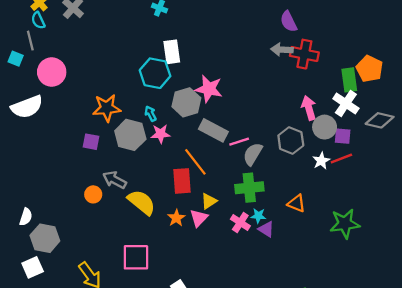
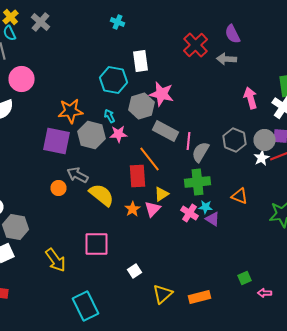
white rectangle: (172, 52) -> (140, 61), moved
red cross: (304, 54) -> (196, 45), moved, turned 35
pink arrow: (309, 108) -> (250, 98), moved
gray circle: (325, 127) -> (264, 140), moved
purple square: (91, 142) -> (56, 141), size x1.8
pink line: (239, 142) -> (188, 141), turned -66

